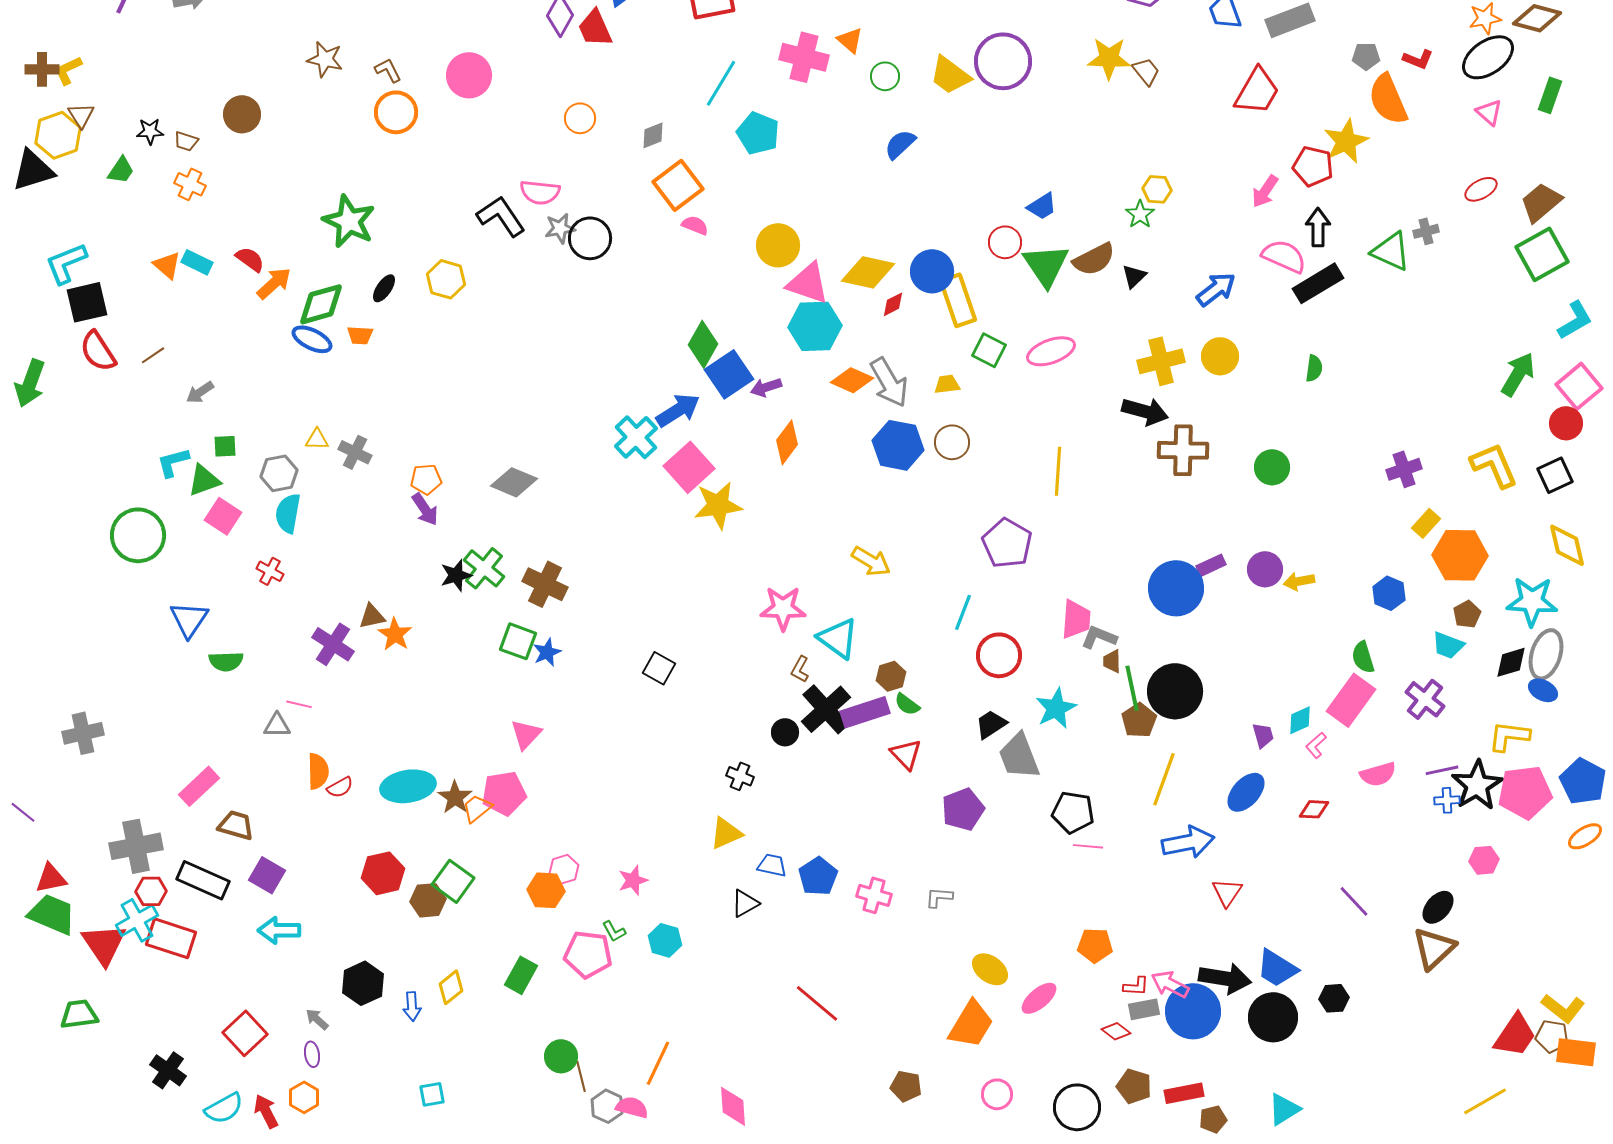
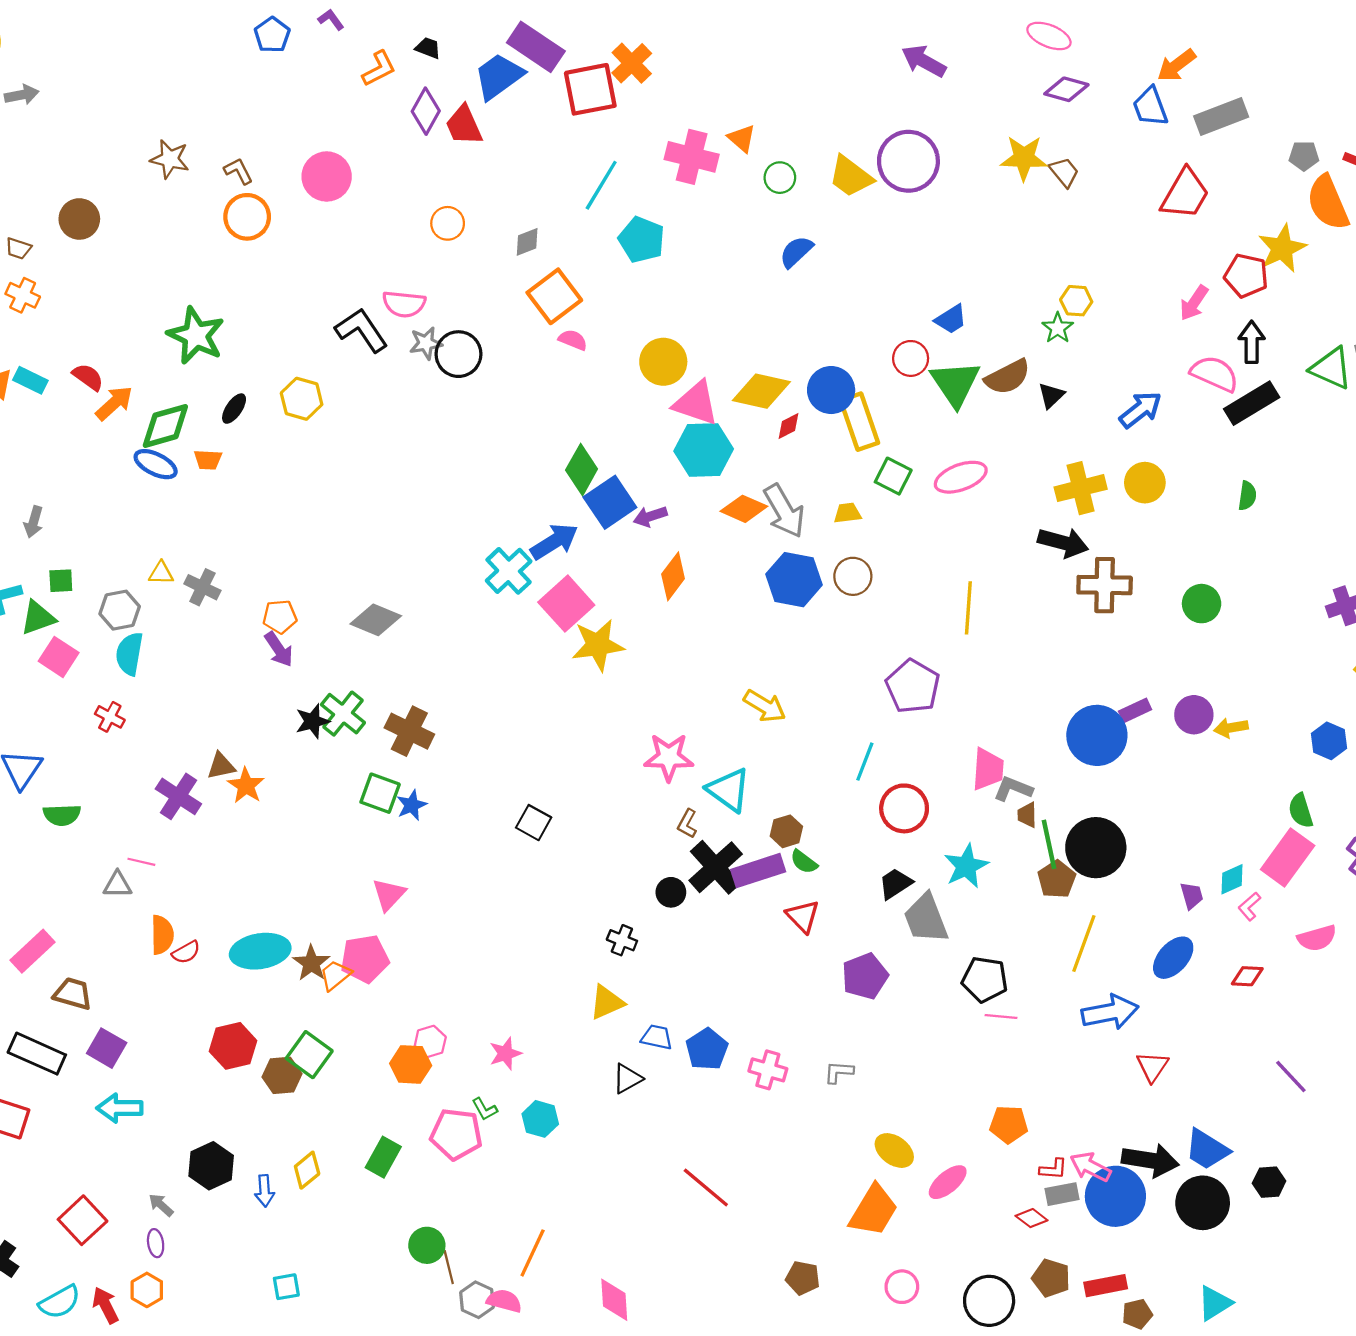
gray arrow: (200, 392) -> (34, 522), turned -40

